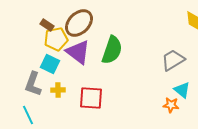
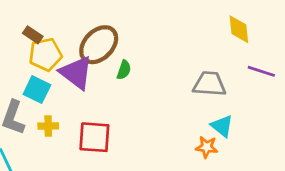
brown ellipse: (79, 23) -> (99, 45), moved
green semicircle: (112, 50) -> (124, 70), size x0.5
gray trapezoid: (173, 60) -> (209, 84), turned 35

